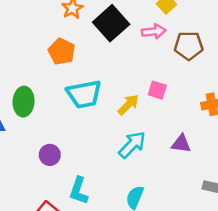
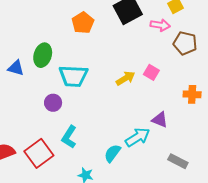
cyan trapezoid: (84, 94) -> (73, 76), moved
cyan arrow: (132, 145) -> (138, 137), moved

